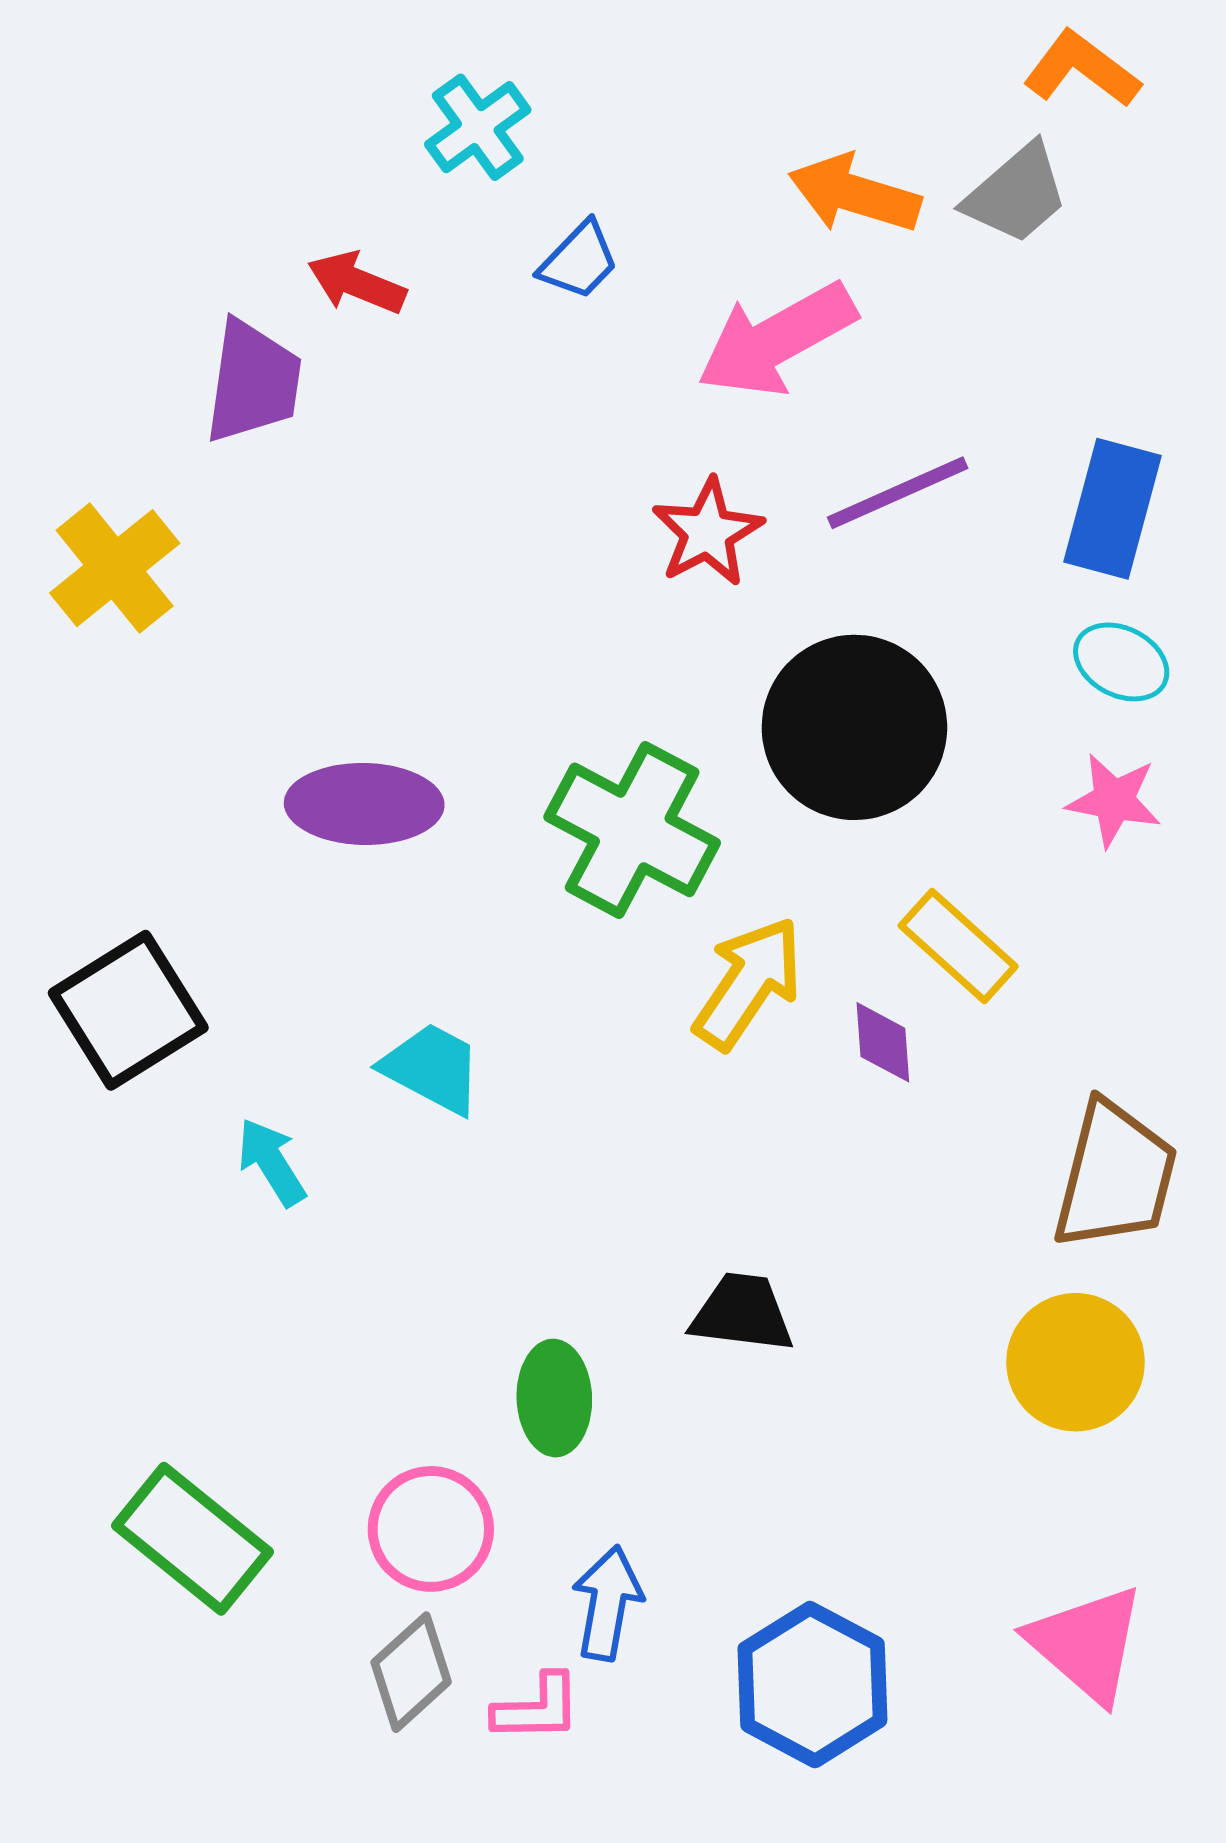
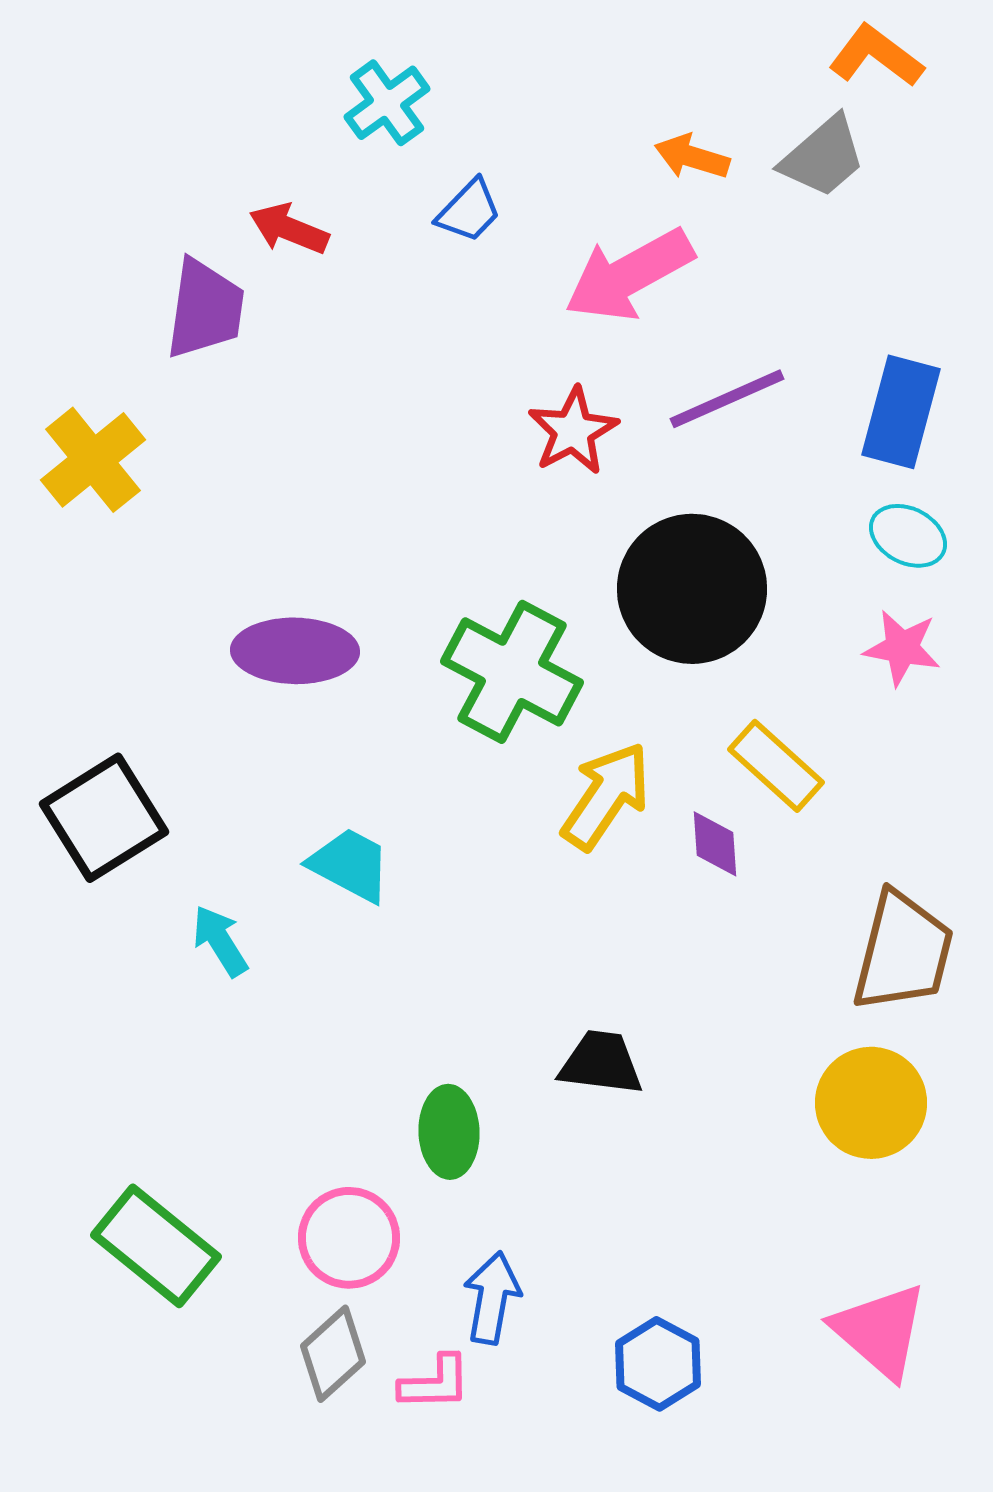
orange arrow: (854, 194) -> (692, 157), size x0.7
blue hexagon: (812, 1685) -> (658, 1364), size x0.7

